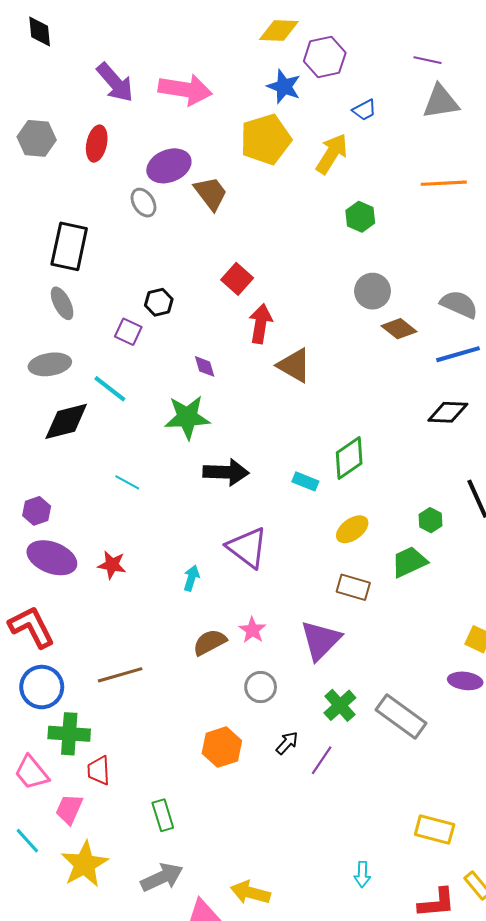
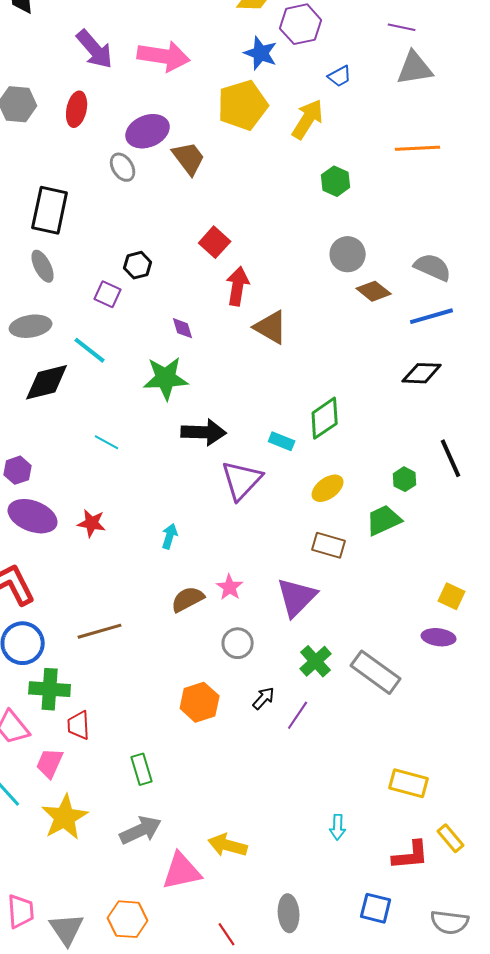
purple triangle: (247, 548) -> (242, 480), moved, turned 36

